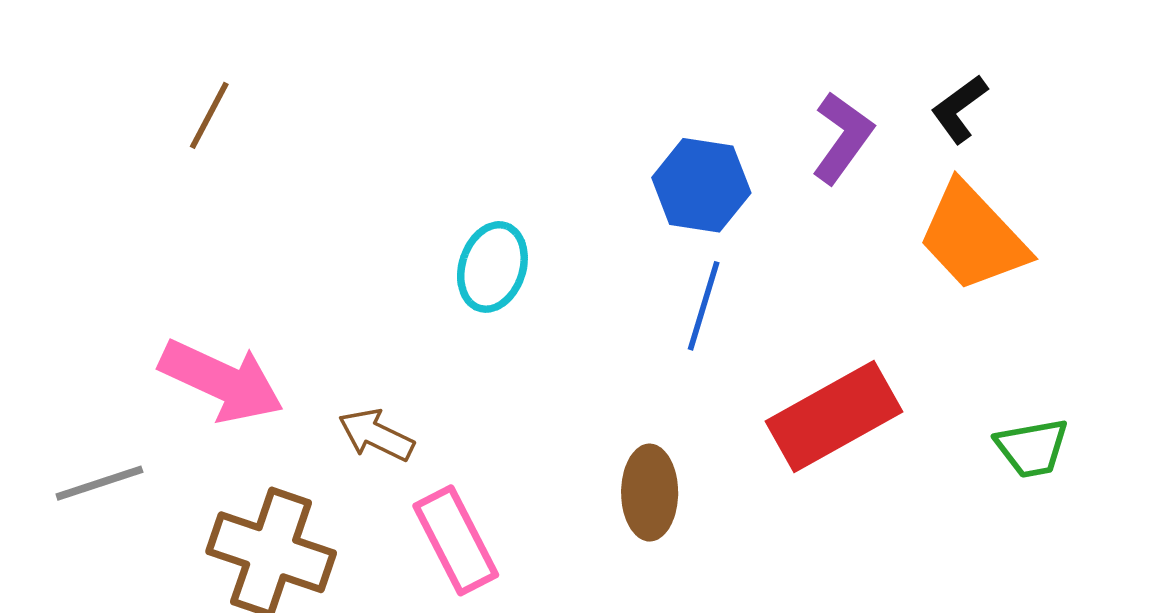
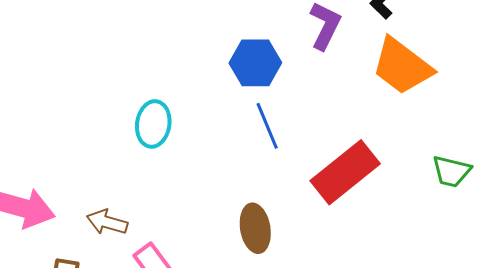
blue line: (704, 306) -> (267, 126), turned -30
green trapezoid: (1032, 448) -> (451, 171), turned 33

